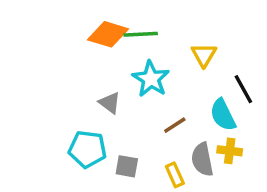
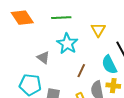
orange diamond: (108, 34) -> (22, 18), moved, turned 40
brown line: (175, 125) -> (81, 71), turned -32

